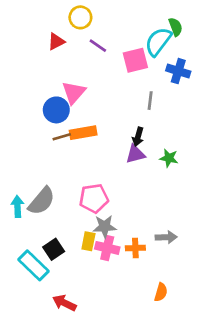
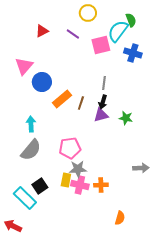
yellow circle: (80, 17) -> (88, 13), moved
pink triangle: (74, 92) -> (24, 66), moved
gray line: (150, 101) -> (104, 83), moved
orange rectangle: (83, 133) -> (62, 99), turned -30
brown line: (62, 137) -> (81, 103), moved, turned -56
cyan arrow: (17, 206) -> (31, 124), moved
gray arrow: (166, 237) -> (141, 168), moved
red arrow: (64, 303) -> (13, 226), moved

